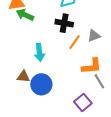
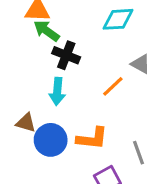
black cross: (64, 23) -> (66, 55), moved
gray triangle: (94, 36) -> (141, 64), moved, turned 40
orange L-shape: (92, 66) -> (92, 138), moved

